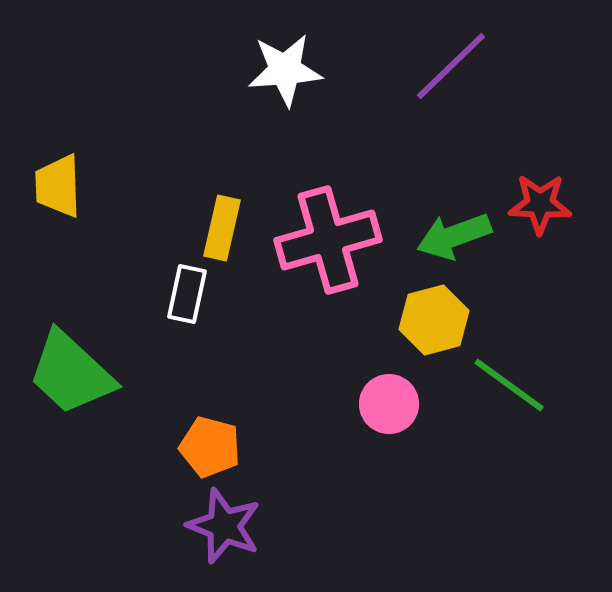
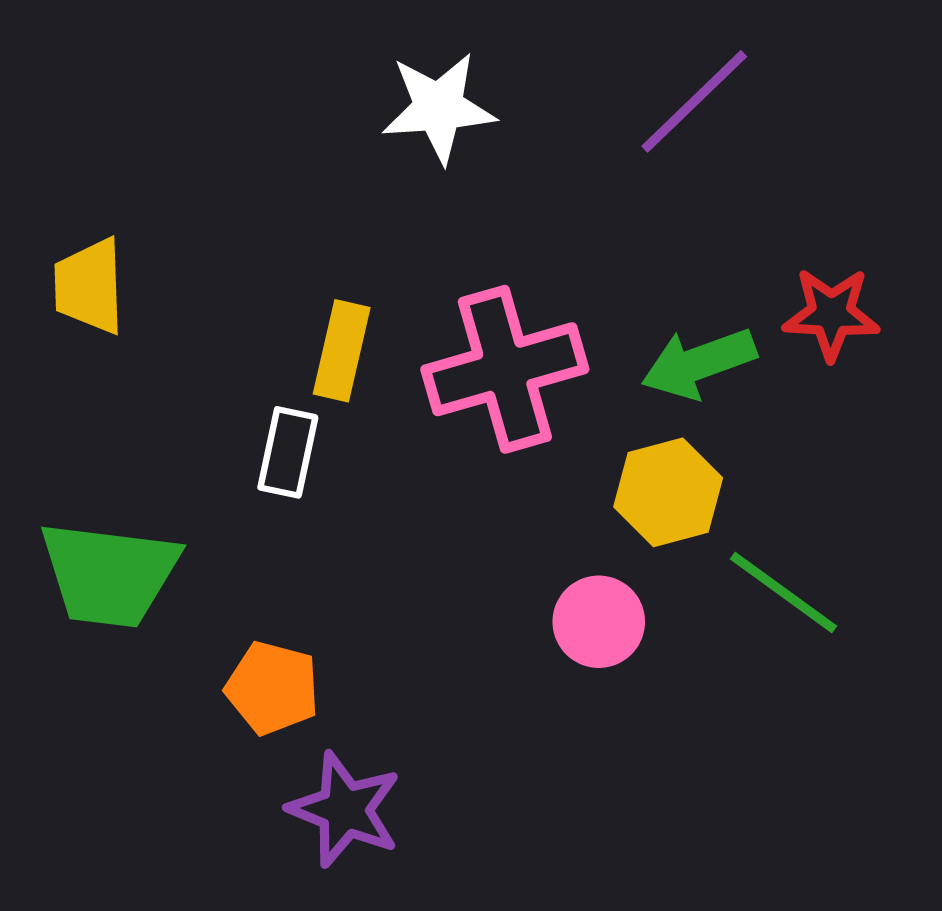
green trapezoid: (71, 373) -> (109, 574), turned -36
orange pentagon: (210, 447) -> (272, 688), moved

